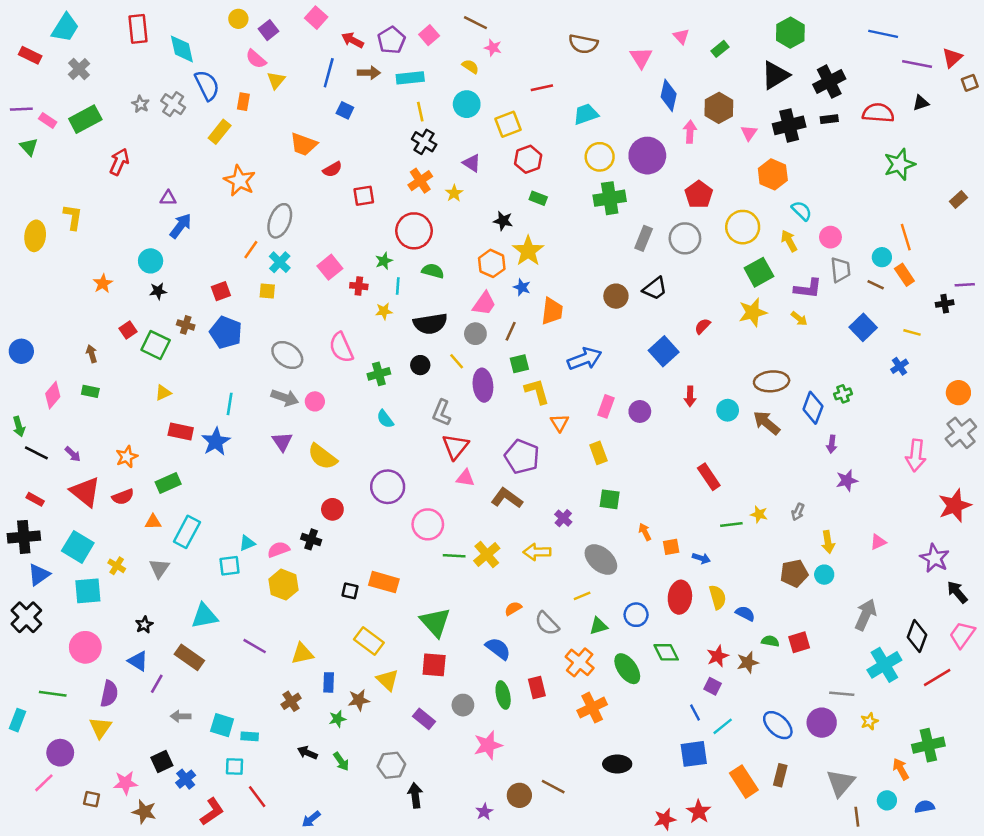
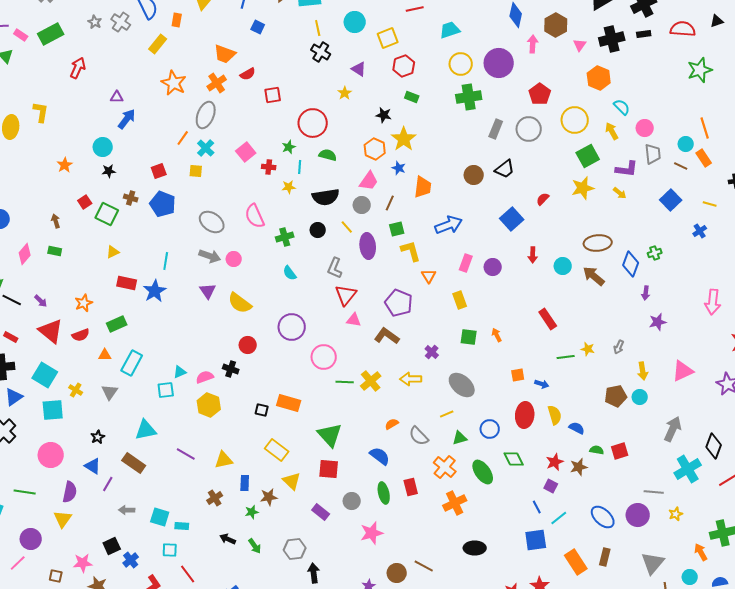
orange cross: (420, 181) -> (217, 83), moved
orange arrow: (645, 532) -> (497, 335), moved
pink triangle: (878, 542) -> (683, 371), size x1.6

